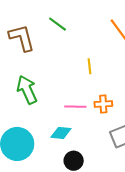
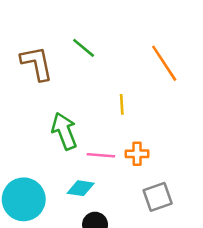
green arrow: (27, 90) -> (64, 131), moved

